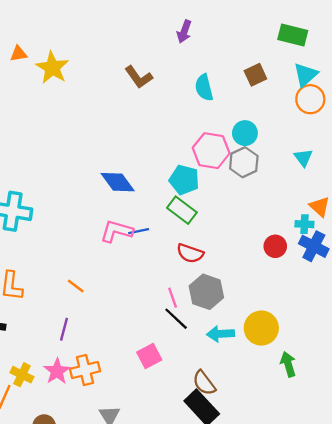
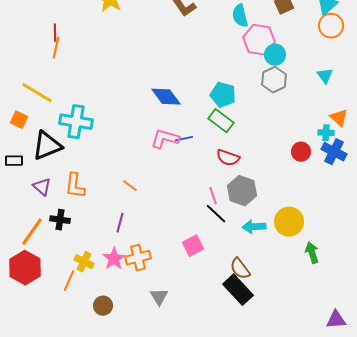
pink hexagon: (211, 151) -> (259, 40), moved

